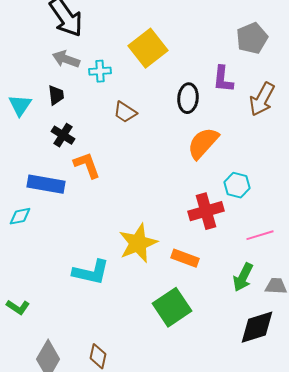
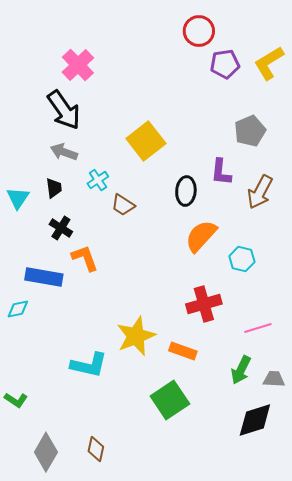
cyan cross: (100, 71) -> (98, 180), moved, turned -30
cyan hexagon: (237, 185) -> (242, 259), moved

